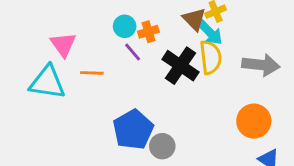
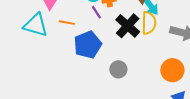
blue pentagon: (133, 130) -> (88, 45), moved
gray circle: (162, 146) -> (118, 69), moved

